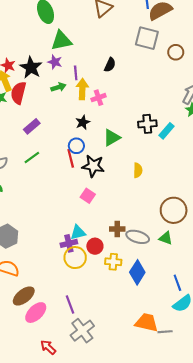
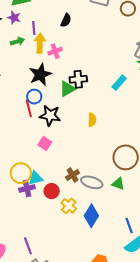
black star: (83, 122) -> (40, 74), size x1.6
black cross: (147, 124) -> (78, 79), moved
brown cross: (117, 229) -> (73, 175), turned -32
yellow circle: (75, 258) -> (21, 173), moved
yellow cross: (113, 262) -> (69, 206), turned 35

